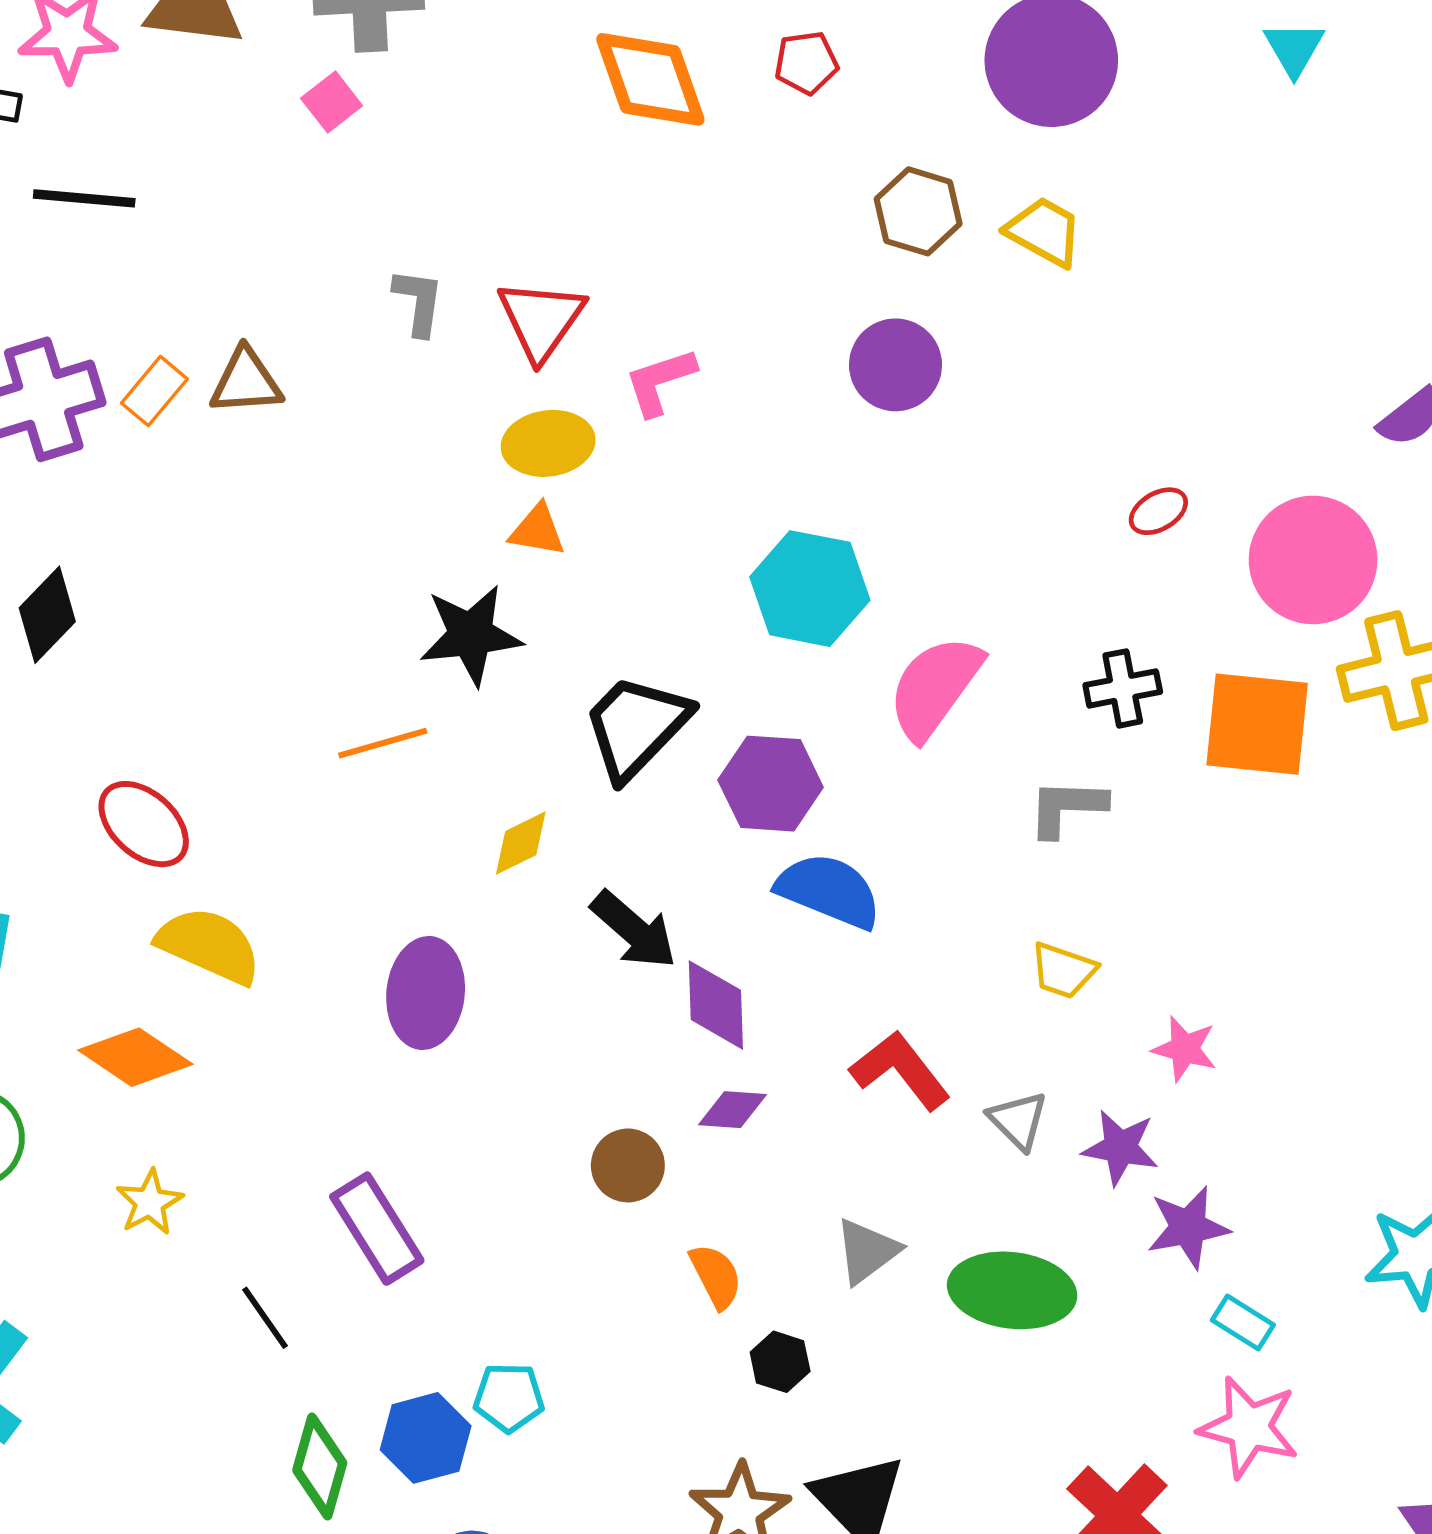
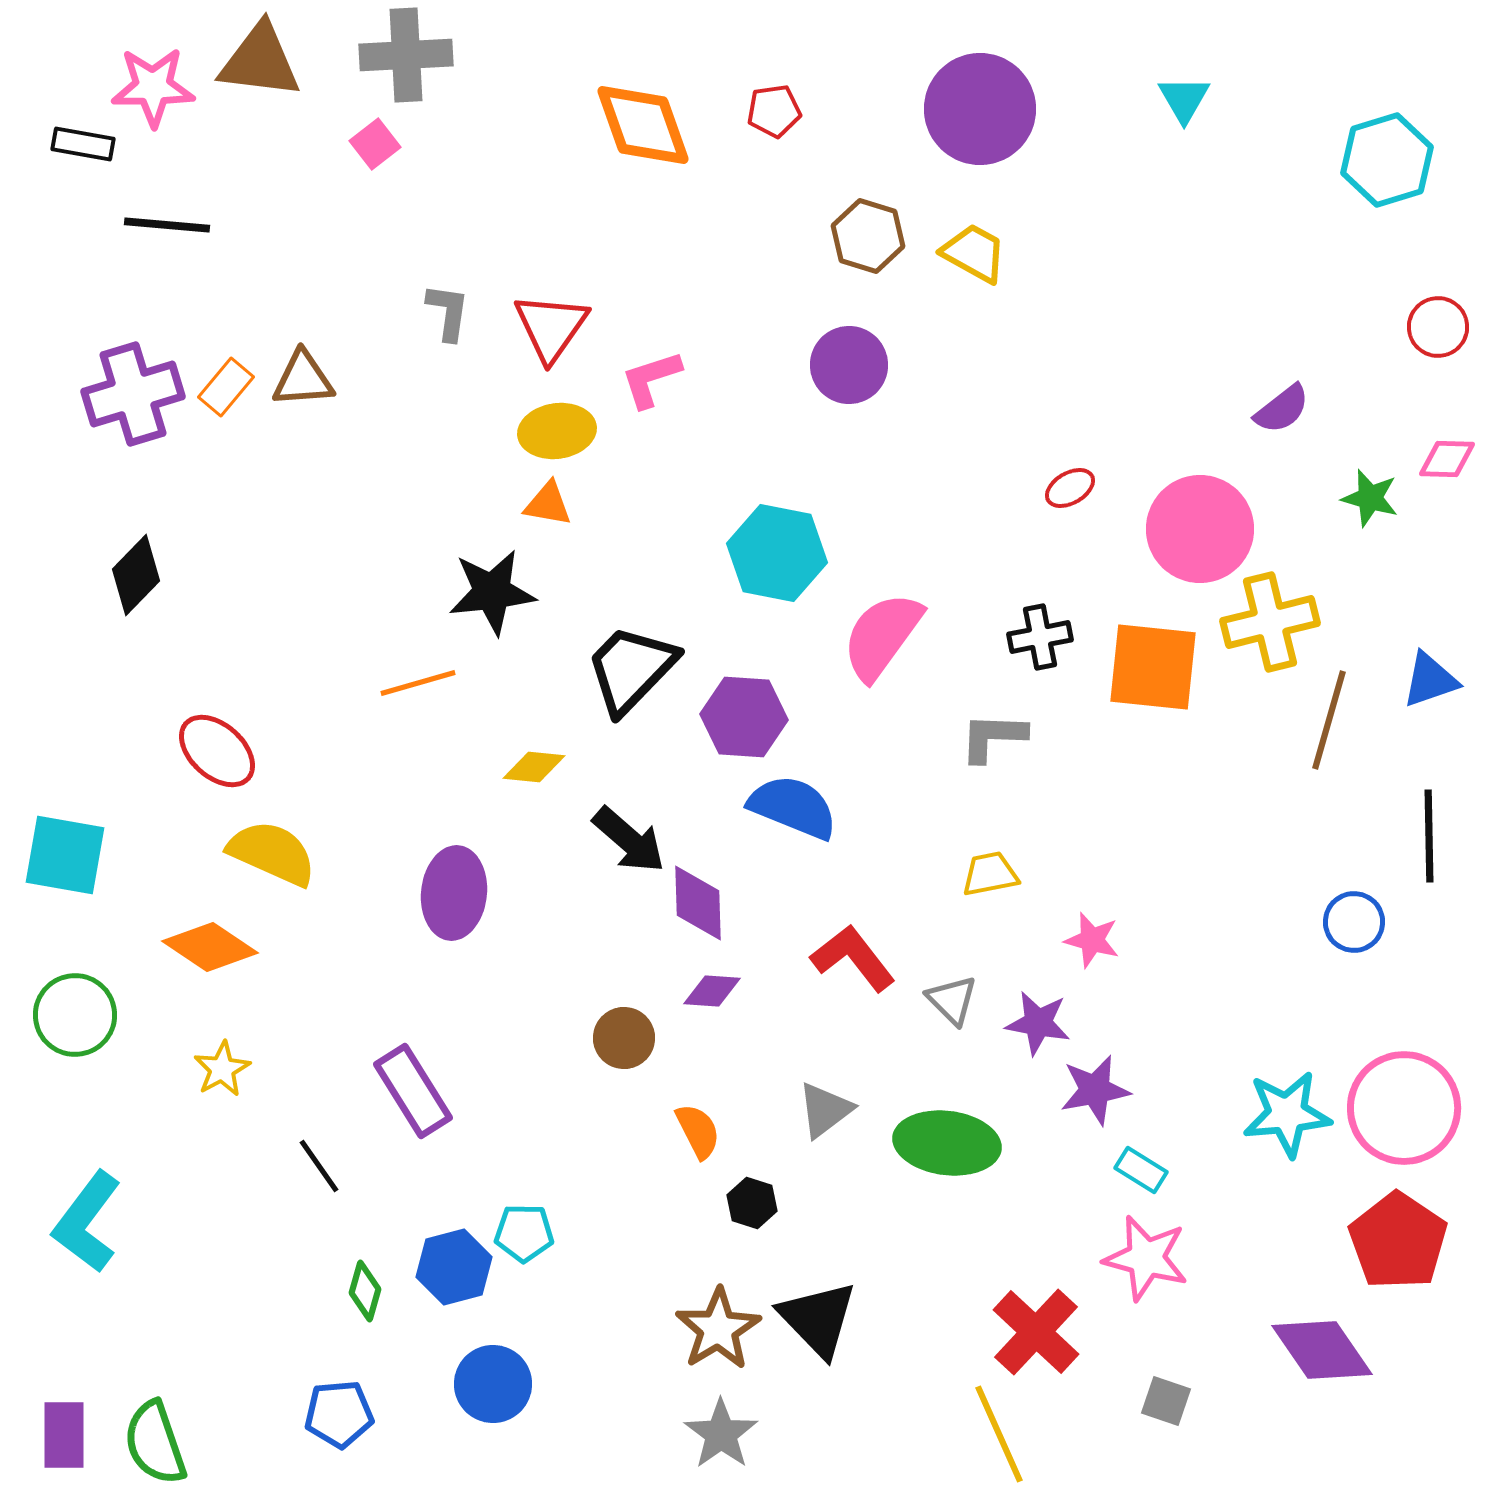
yellow diamond: (521, 843) -> (534, 767), turned 32
yellow trapezoid: (1063, 970) -> (990, 874), turned 150
green diamond: (320, 1466) -> (365, 1291), size x0.7

